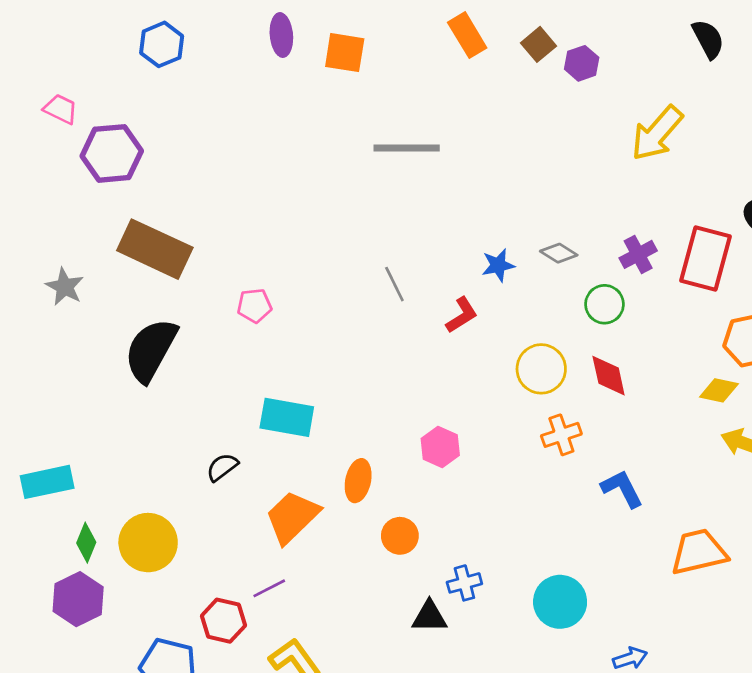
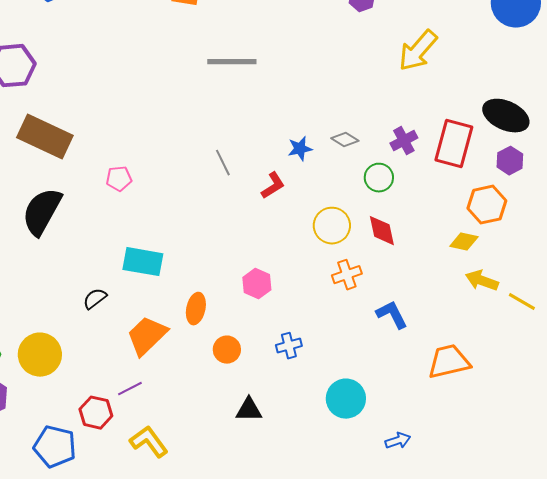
blue cross: (464, 583) -> (289, 346), moved

